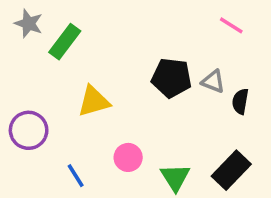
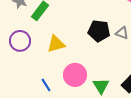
purple circle: (29, 130) -> (20, 41), moved
pink circle: (128, 157) -> (75, 75), size x1.5

